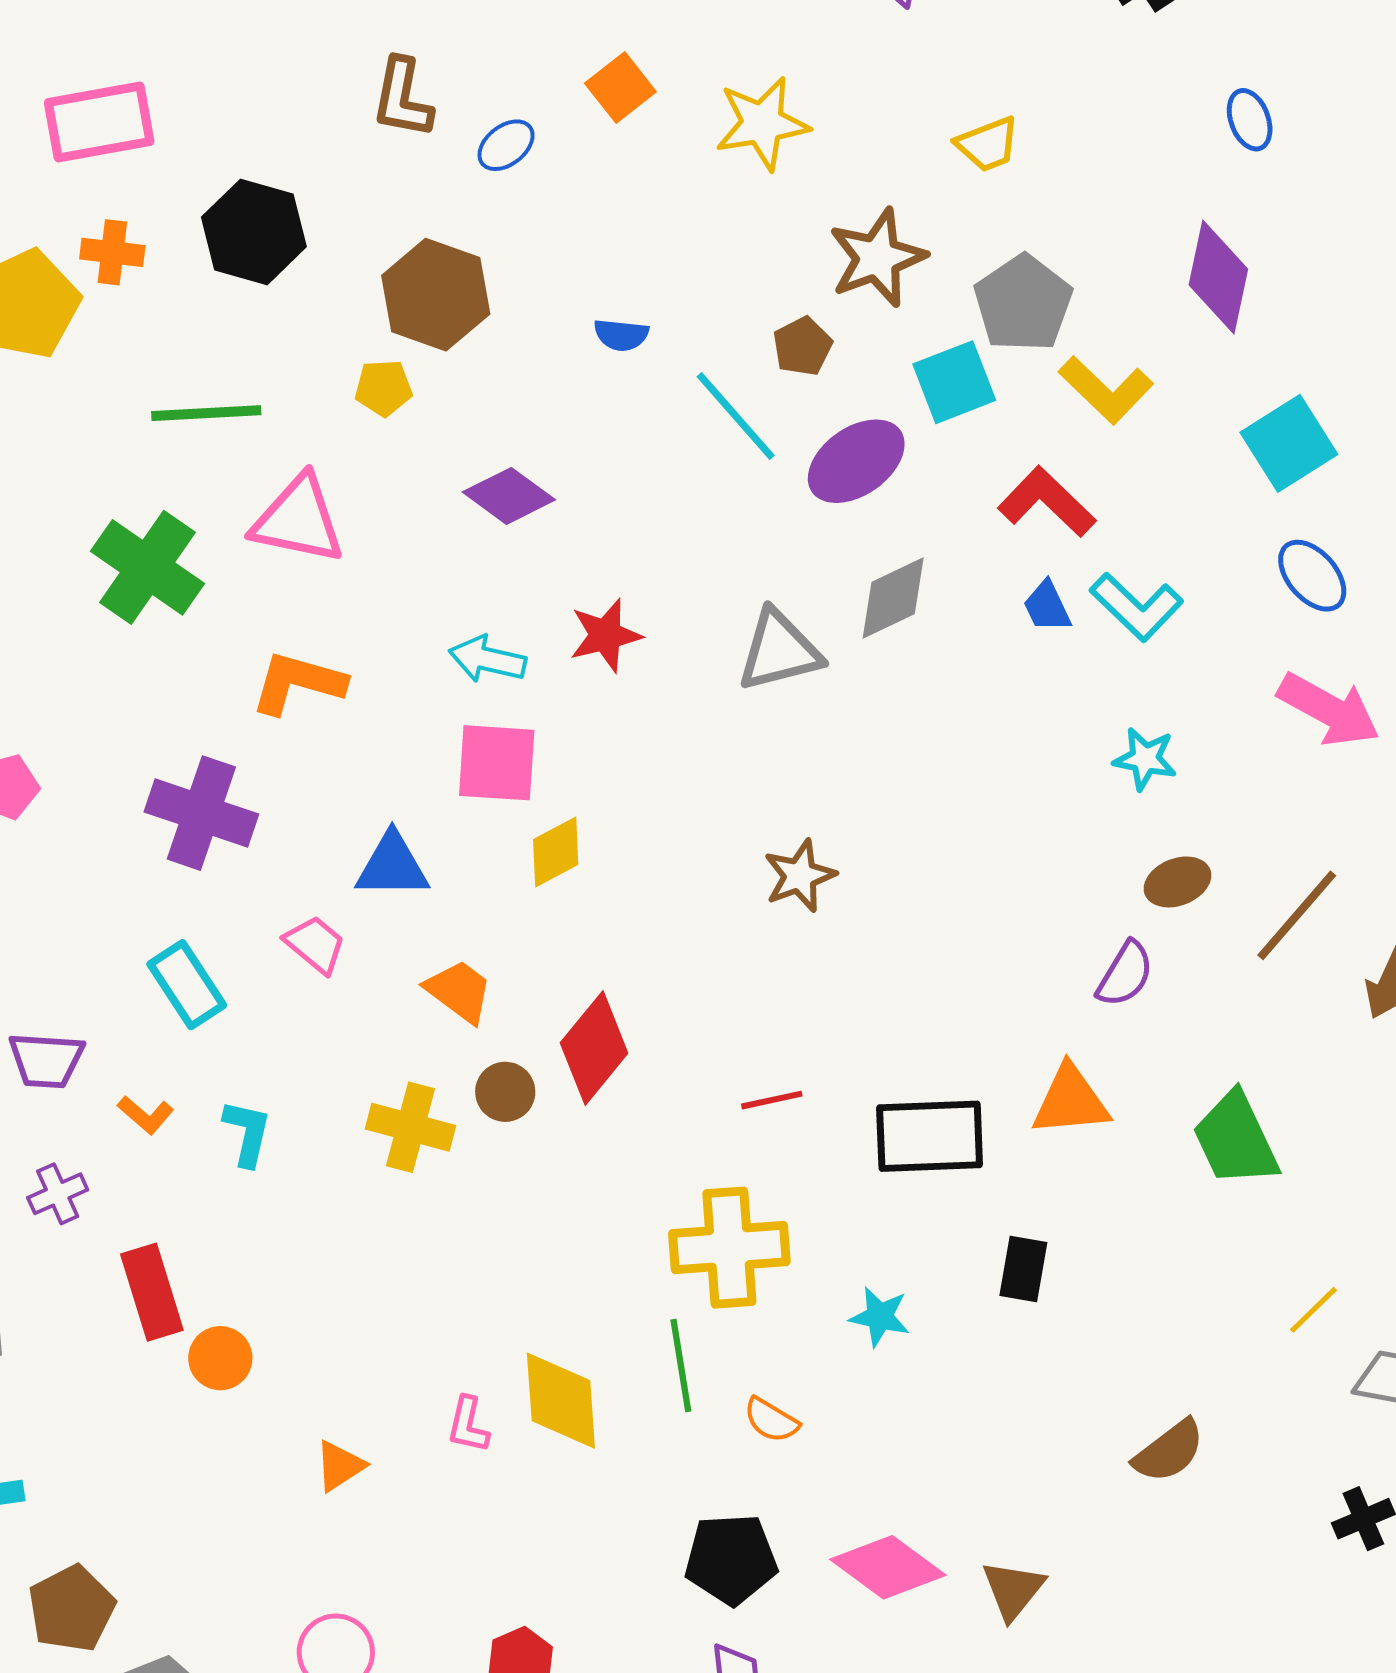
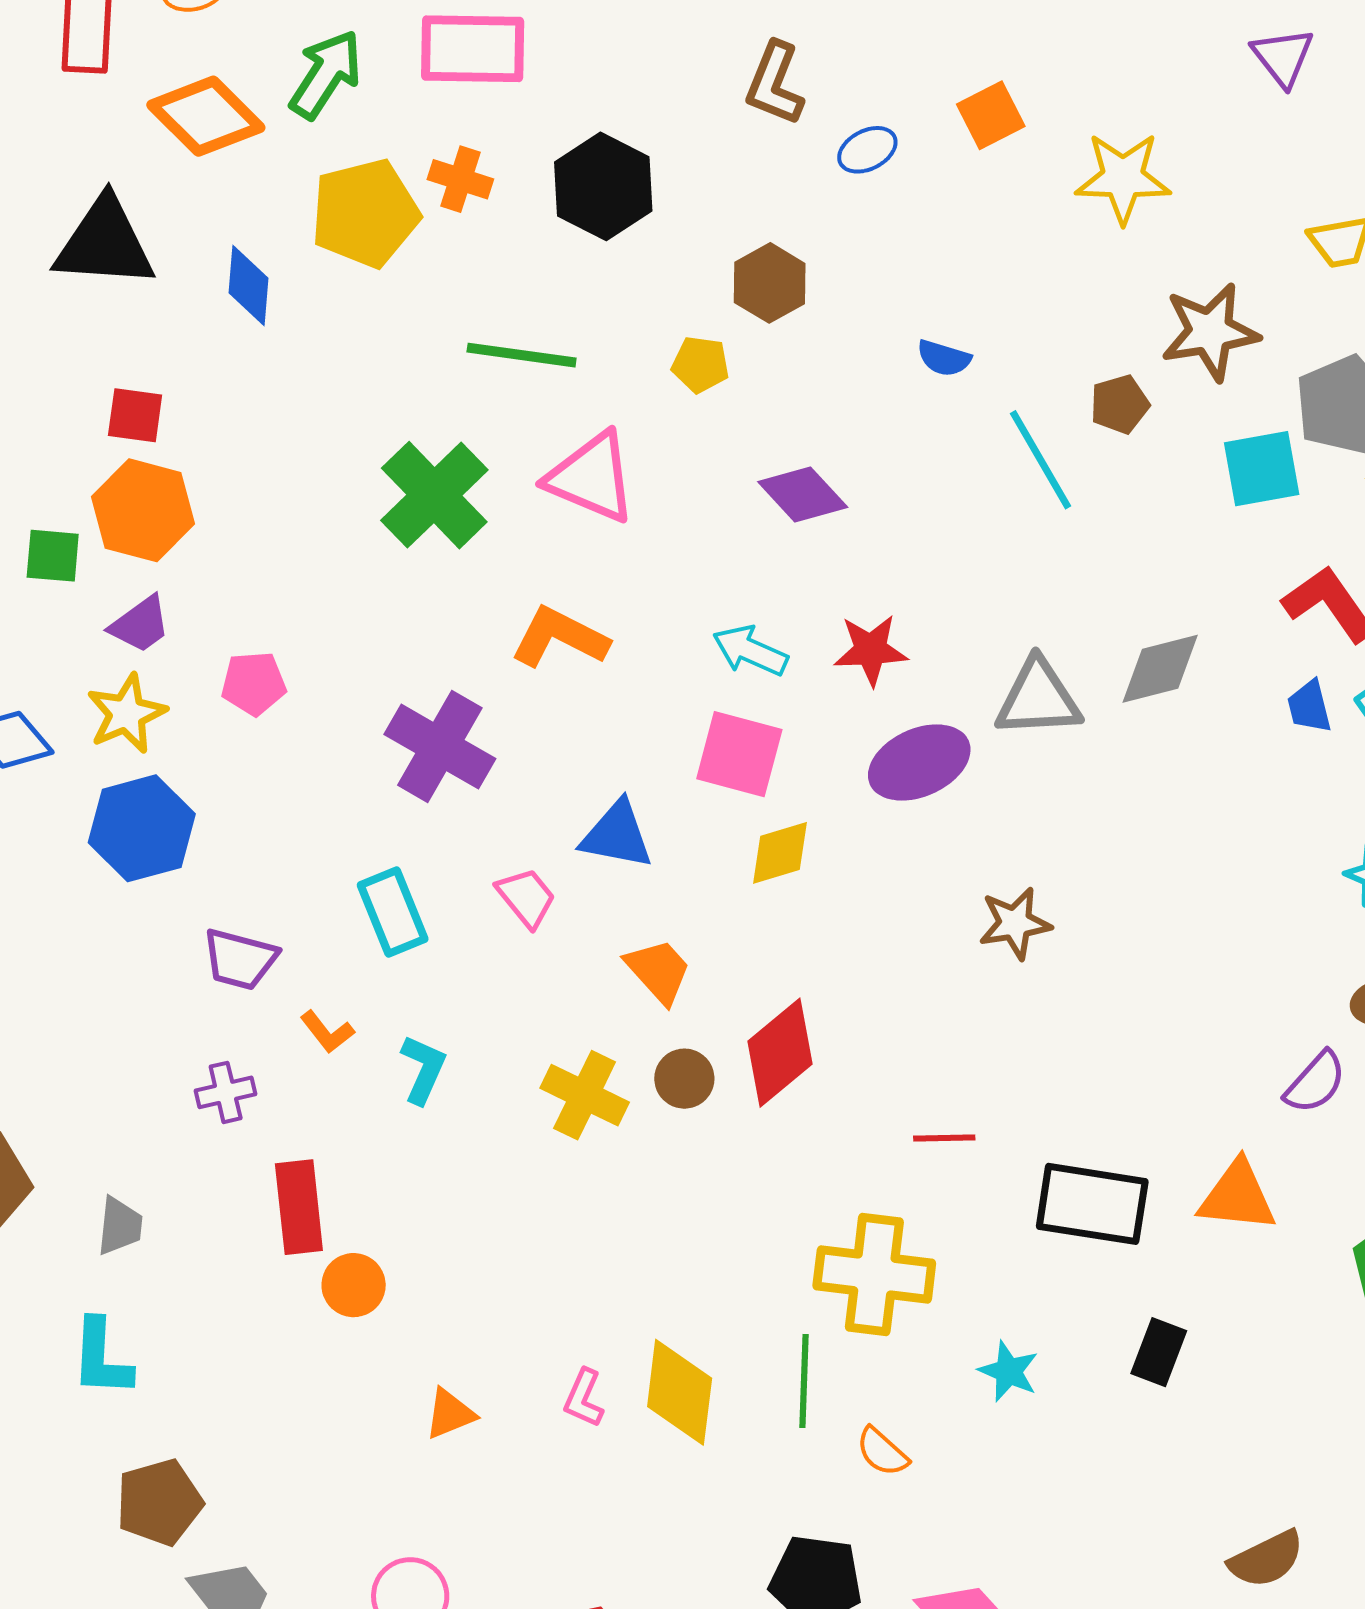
brown hexagon: (436, 295) -> (770, 283), size x0.7
purple ellipse: (856, 461) -> (919, 762), moved

